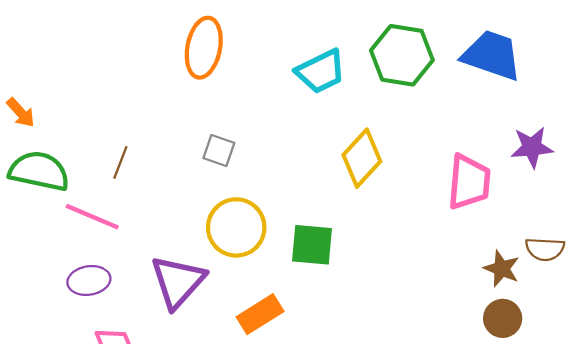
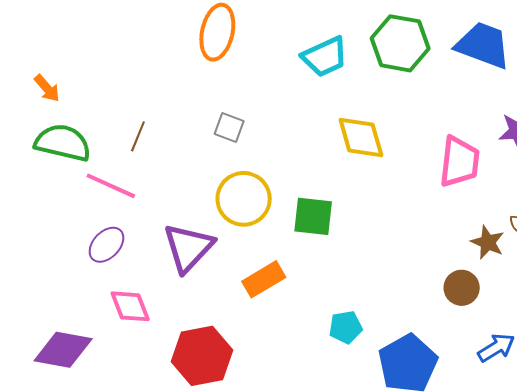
yellow diamond: (362, 158) -> (361, 137), turned -60
purple ellipse: (89, 280) -> (106, 245), turned -39
brown circle: (503, 318) -> (462, 288), moved

